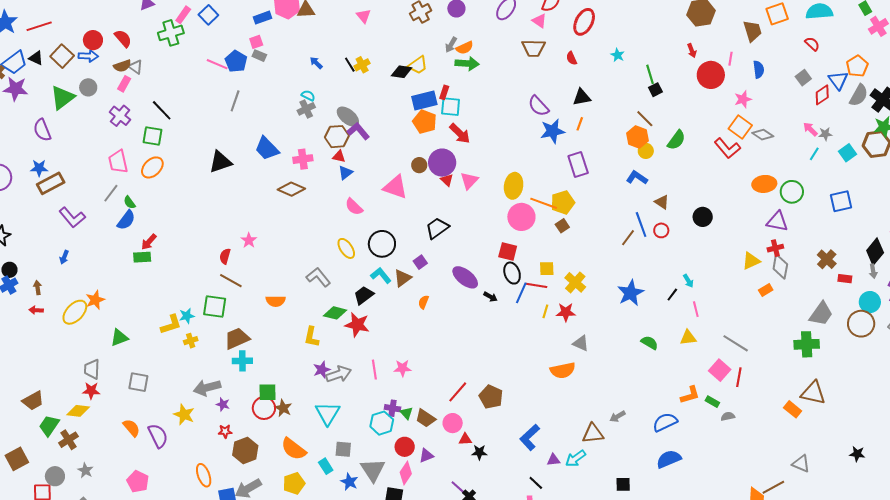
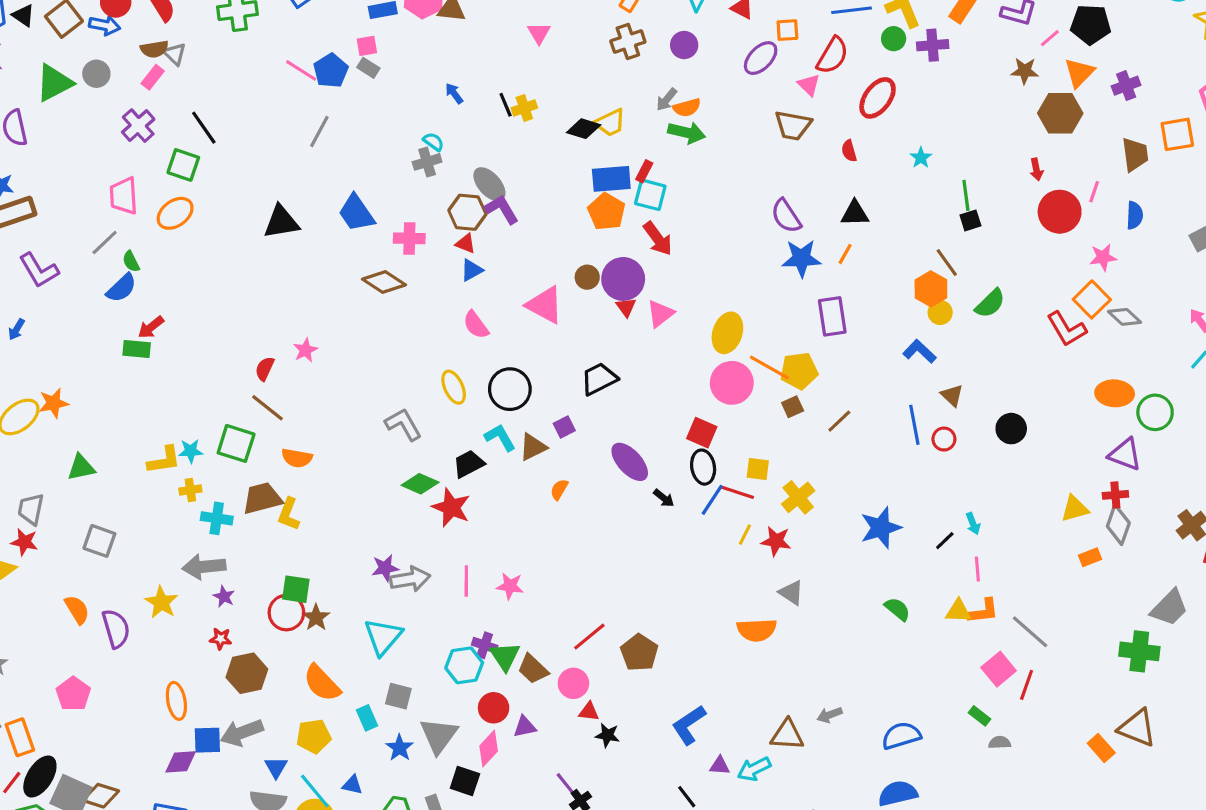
brown line: (628, 238) -> (839, 421), moved
orange semicircle: (276, 301) -> (297, 458), moved
yellow L-shape: (312, 337) -> (289, 514), moved
cyan cross: (242, 361) -> (217, 518), moved
orange L-shape: (690, 395) -> (983, 611), moved
green triangle: (406, 413) -> (505, 656), size x1.5

